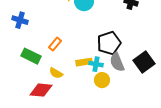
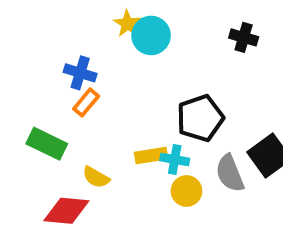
blue cross: (20, 20) -> (80, 73), moved
orange rectangle: (55, 44) -> (86, 102), moved
gray semicircle: (117, 62) -> (230, 173), moved

